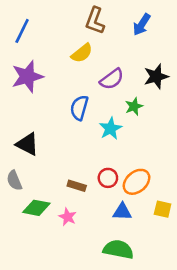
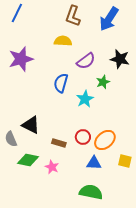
blue arrow: (142, 24) -> (109, 19), size x1.4
blue line: (22, 31) -> (17, 13), moved
yellow semicircle: (82, 53) -> (63, 41), turned -138
black star: (156, 76) -> (120, 59), turned 30
black triangle: (27, 144) -> (31, 125), moved

